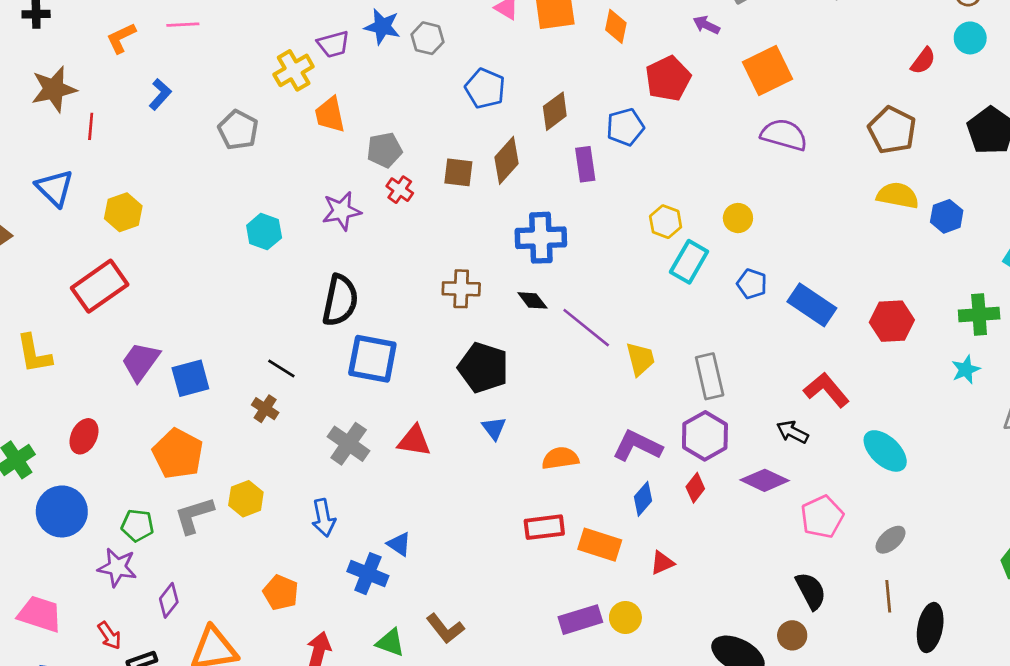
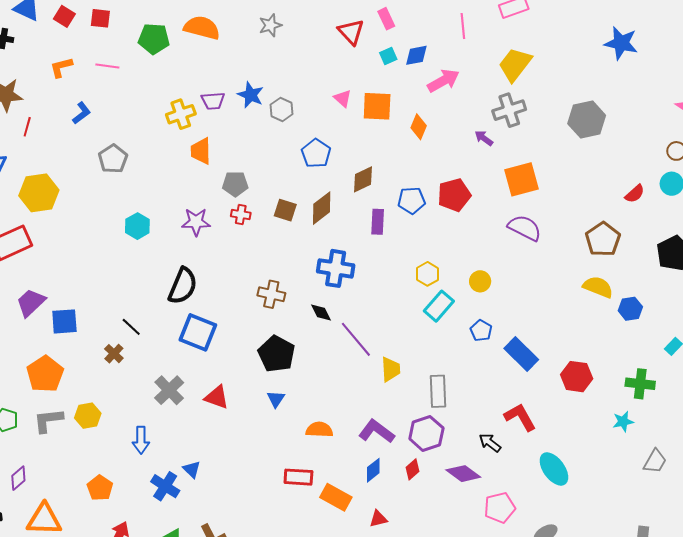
red pentagon: (668, 78) -> (454, 195), moved
gray pentagon: (238, 130) -> (113, 159), moved
red cross: (400, 190) -> (241, 214), turned -36
yellow hexagon: (123, 212) -> (39, 193), size x1.4

